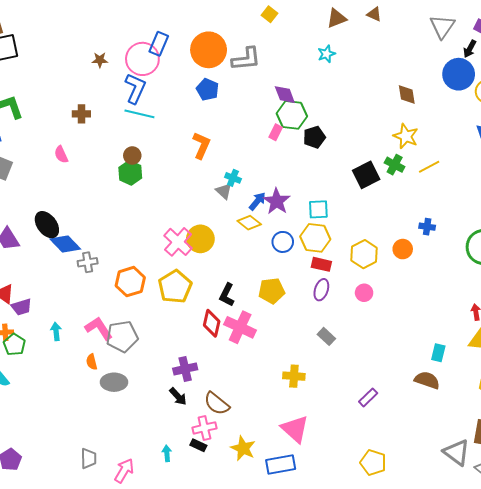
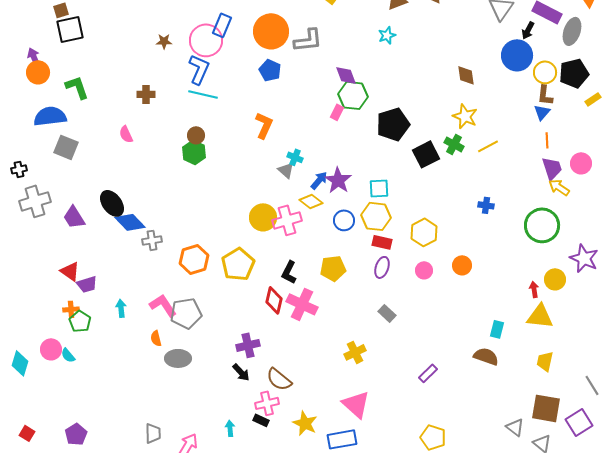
black pentagon: (314, 137) -> (393, 124), moved, size x1.5
pink cross: (178, 242) -> (287, 220), moved, turned 32
orange circle: (403, 249) -> (462, 265), moved
yellow cross: (294, 376) -> (355, 352), turned -30
gray triangle: (457, 452) -> (515, 427), size x0.7

